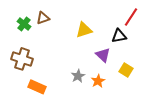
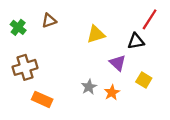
green cross: (24, 24) -> (18, 27), moved
brown cross: (22, 59) -> (25, 67), turned -35

